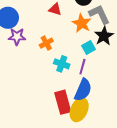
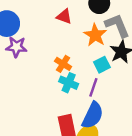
orange cross: (46, 43) -> (63, 64), moved, turned -32

